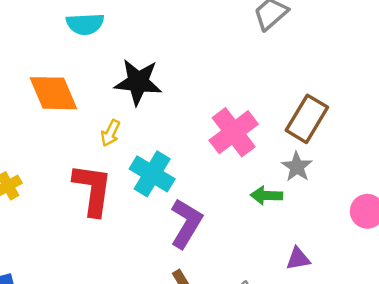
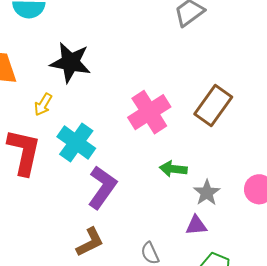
gray star: (297, 167) -> (207, 193), moved

